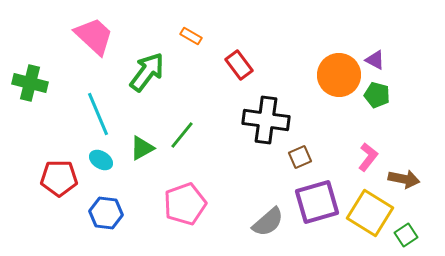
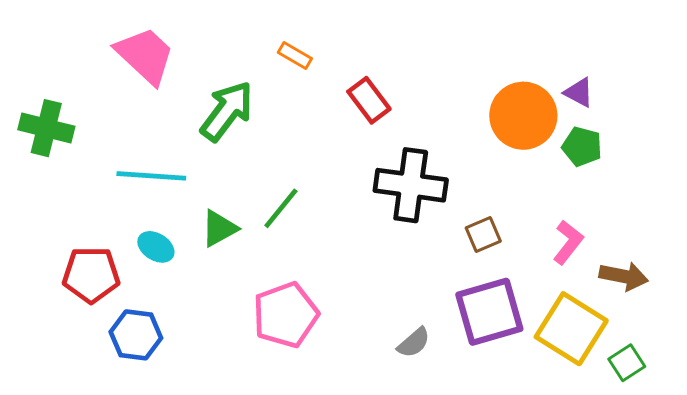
cyan line: (98, 114) -> (151, 176), turned -63
brown square: (300, 157) -> (483, 235), moved
blue hexagon: (106, 213) -> (136, 335), moved
gray semicircle: (268, 222) -> (414, 343), size x0.7

